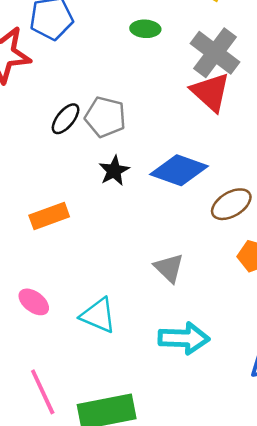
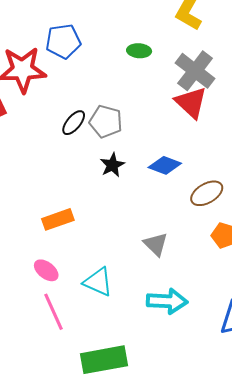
blue diamond: (179, 170) -> (165, 165), size x0.7
orange rectangle: (49, 216) -> (58, 219), moved
pink line: (43, 392) -> (54, 312), moved

